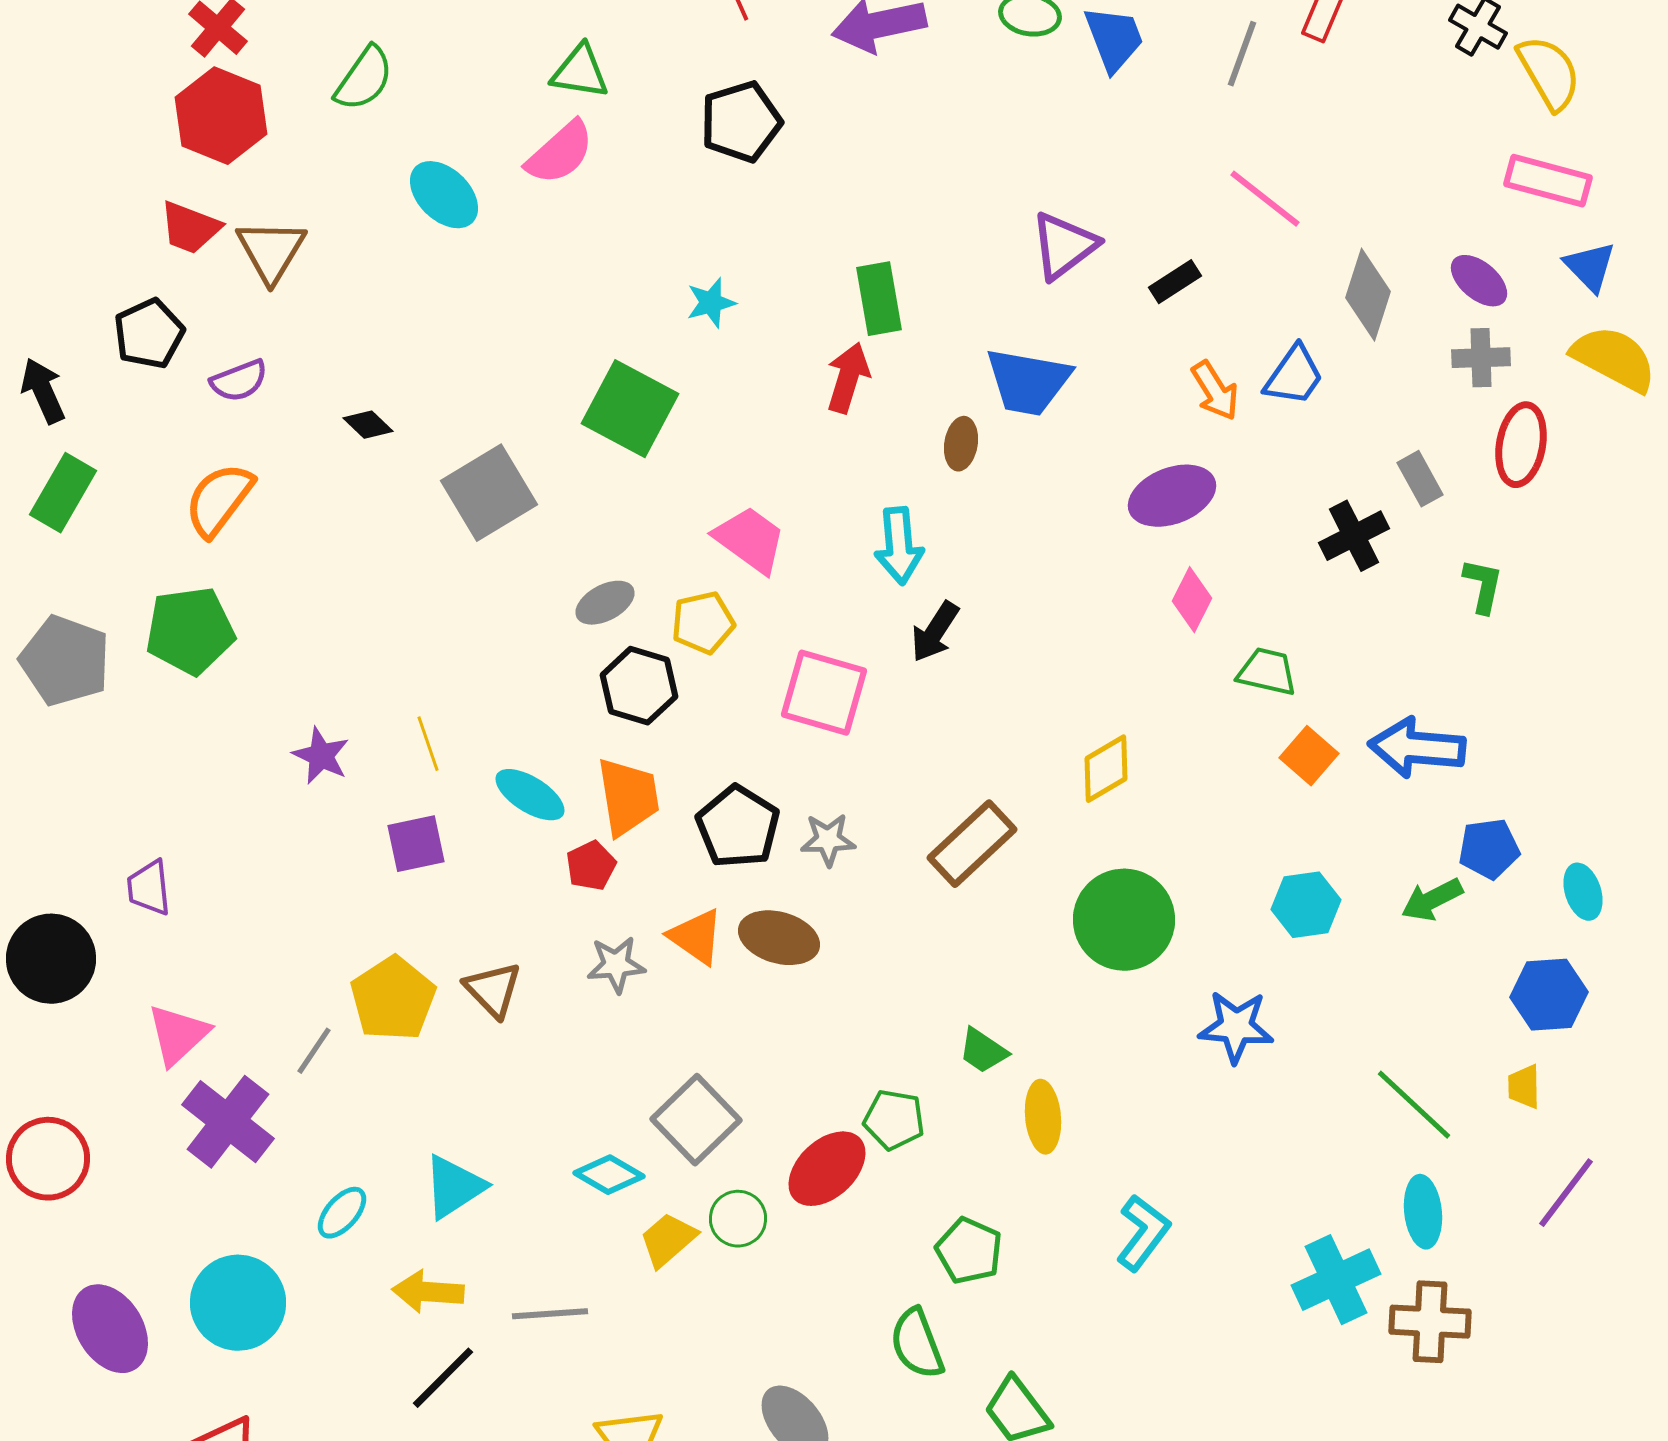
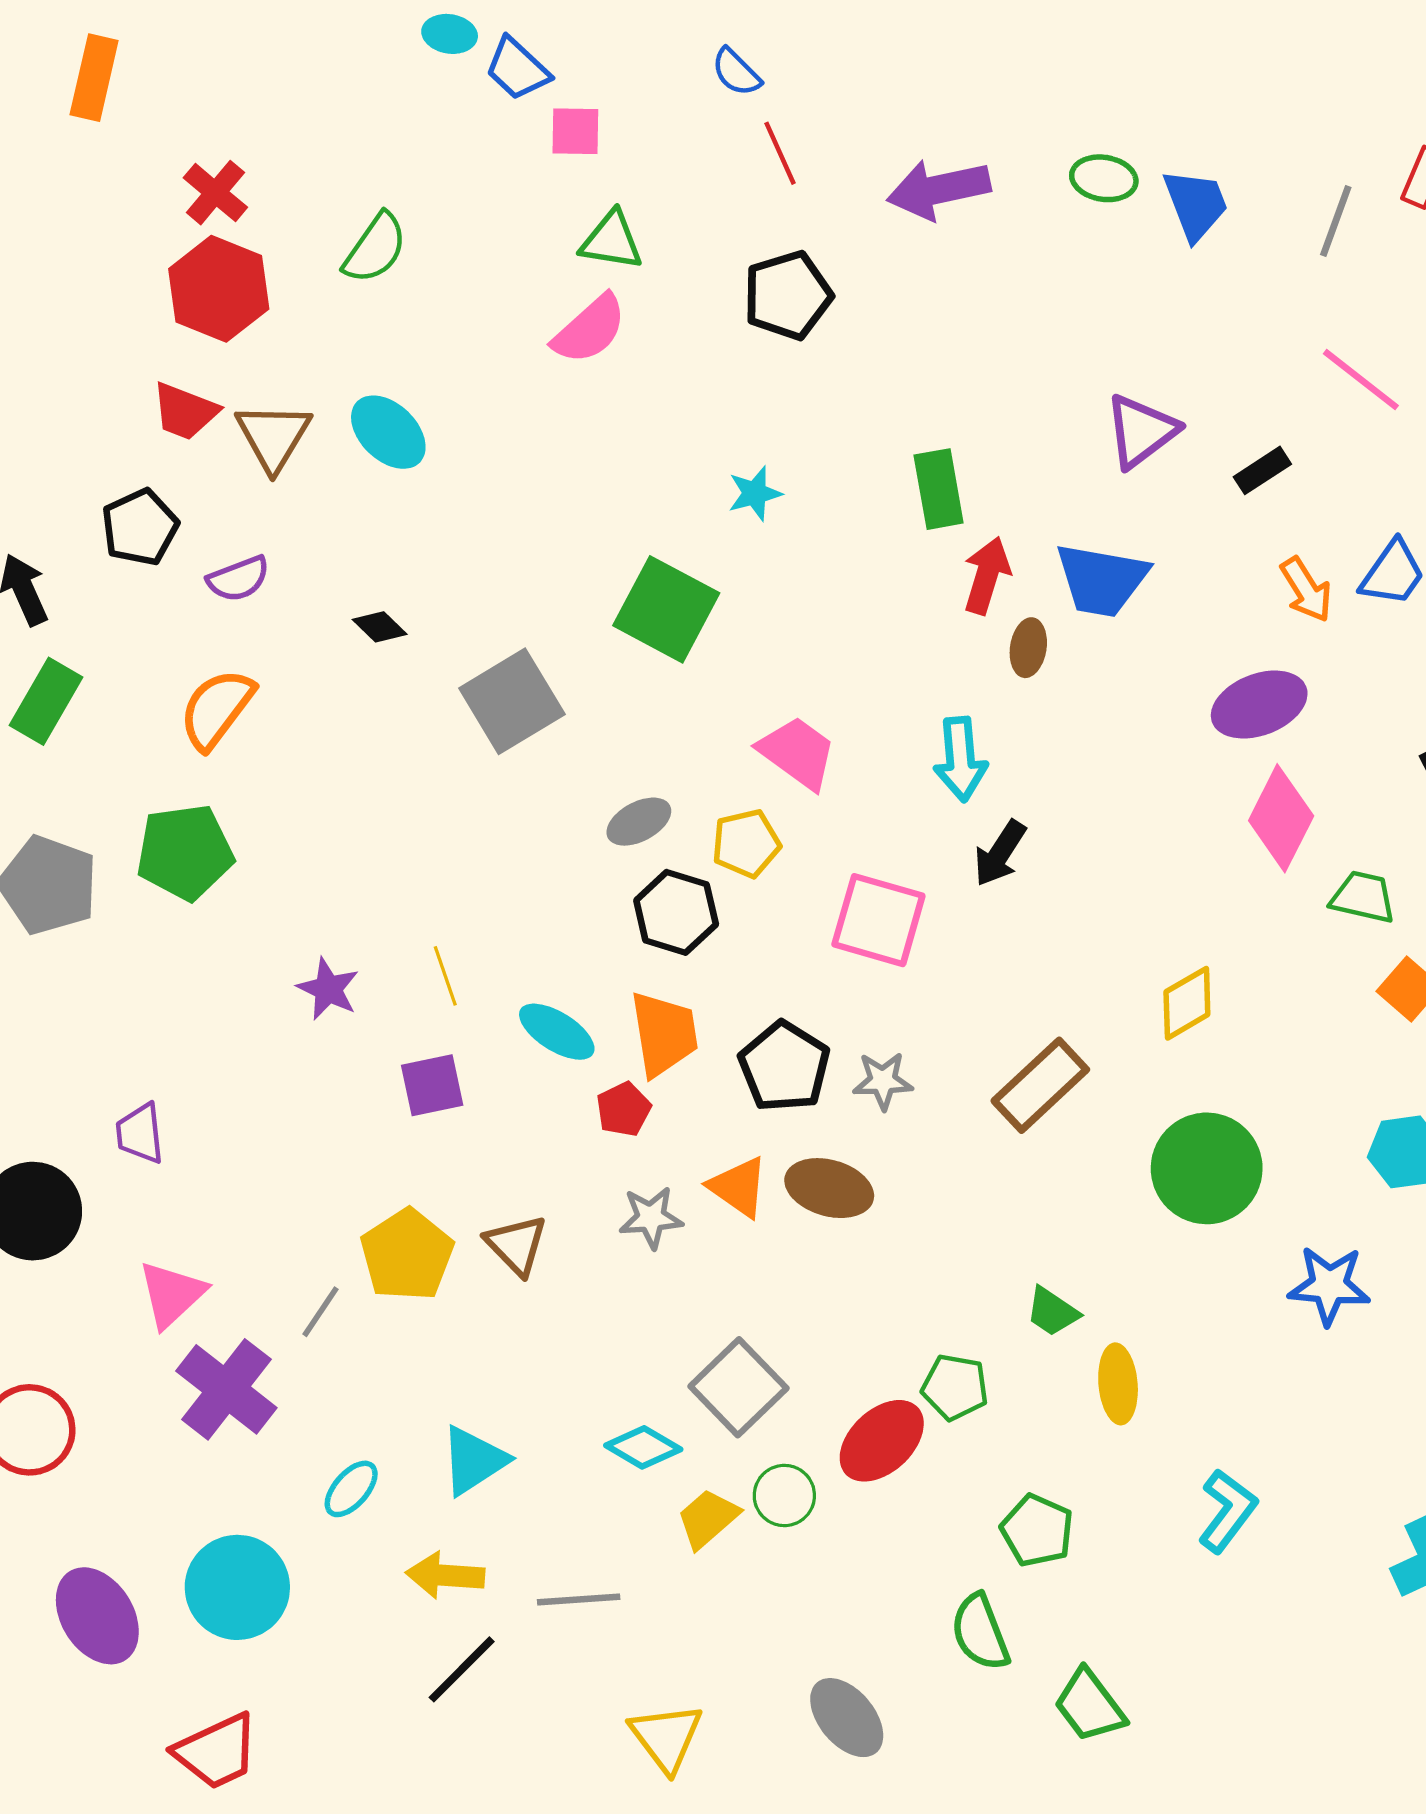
cyan ellipse: (444, 195) -> (388, 432), moved
red arrow: (848, 378) -> (987, 575), moved
pink diamond: (1192, 600) -> (1281, 818), size x1.5

